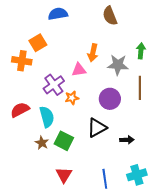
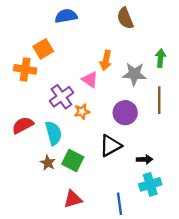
pink triangle: (79, 70) -> (90, 80), turned 42
red triangle: (64, 175) -> (73, 199), turned 42
cyan cross: (137, 175) -> (150, 184), moved

